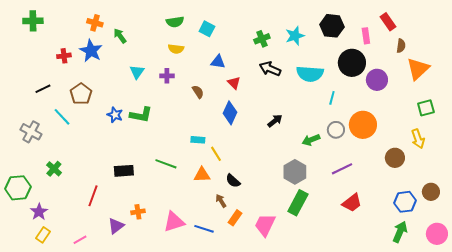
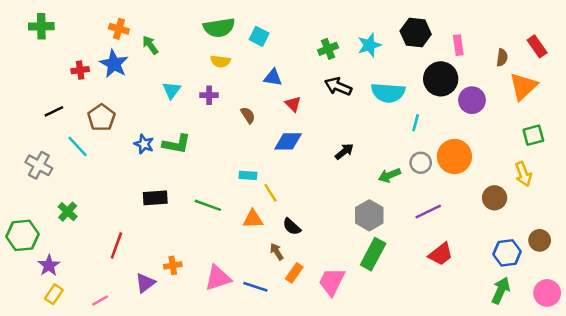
green semicircle: (175, 22) -> (219, 28), size x1.4
red rectangle: (388, 22) -> (537, 46), moved
blue diamond: (230, 113) -> (288, 141), turned 65
black rectangle: (124, 171) -> (155, 198), moved

